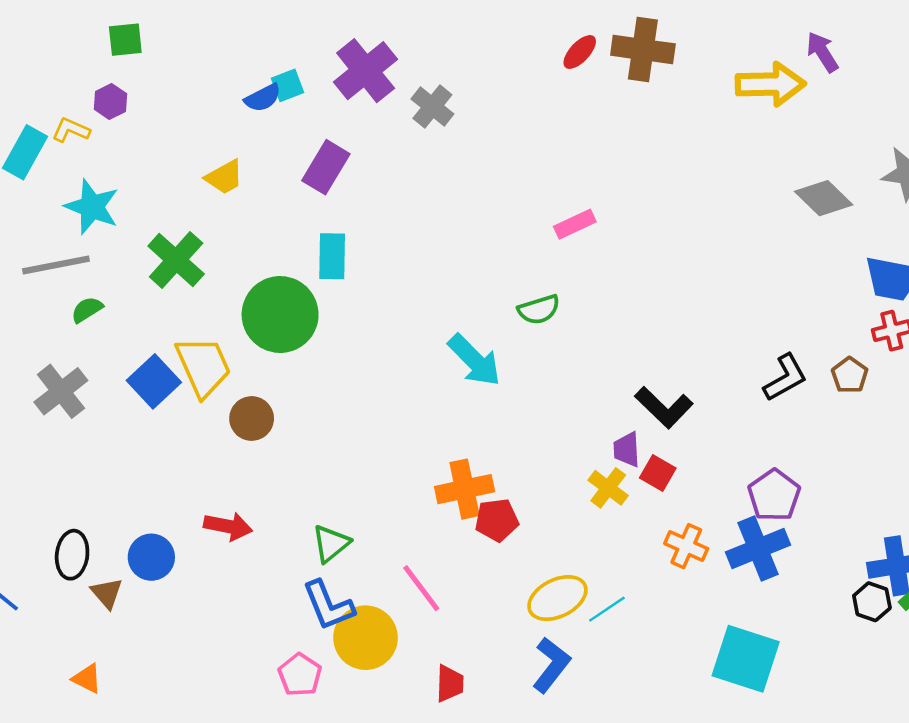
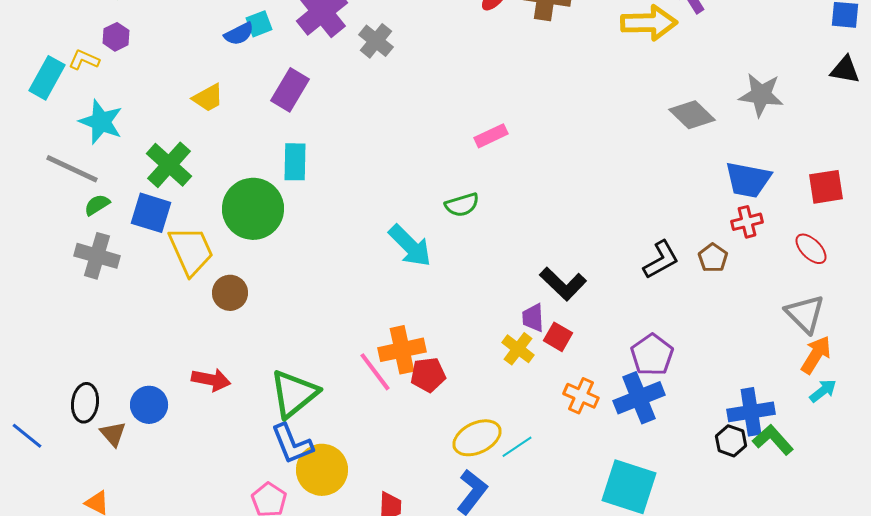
gray line: (56, 265) -> (72, 169), turned 36
blue square: (154, 381) -> (151, 213), moved, turned -30
gray cross: (61, 391) -> (97, 256), moved, turned -36
green triangle: (331, 544) -> (294, 394), size x1.6
pink line: (421, 588) -> (375, 372), moved

